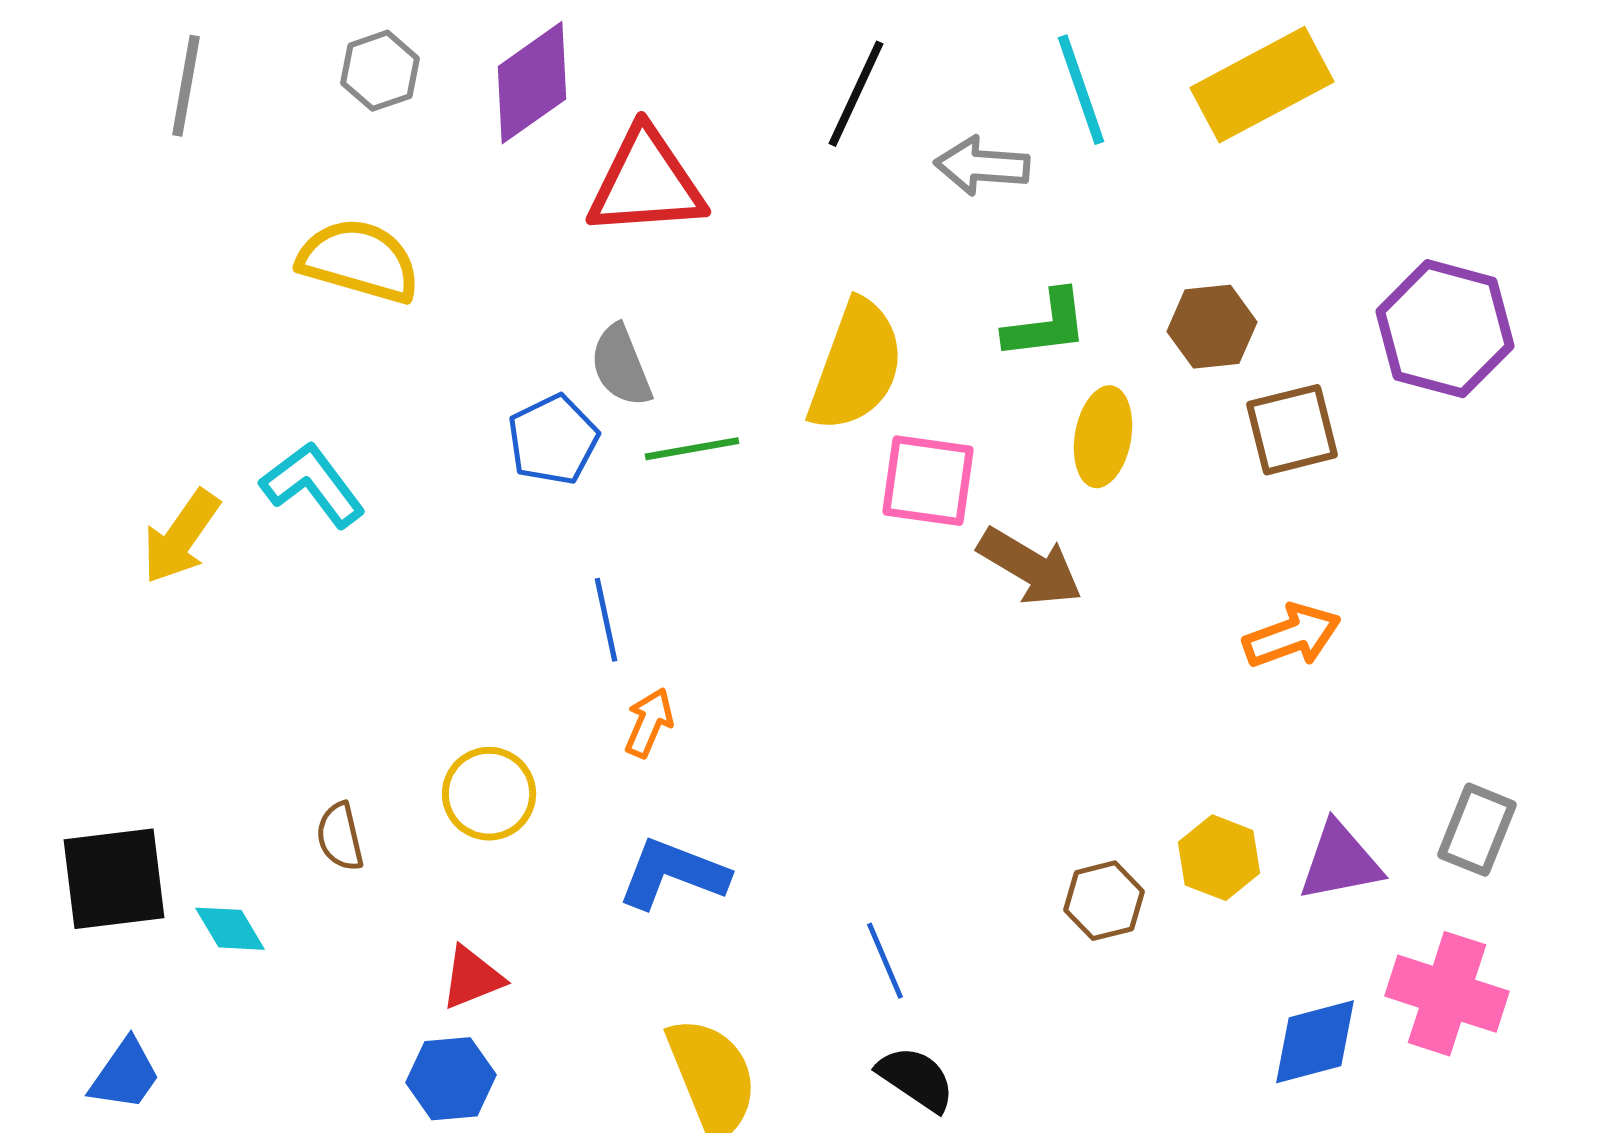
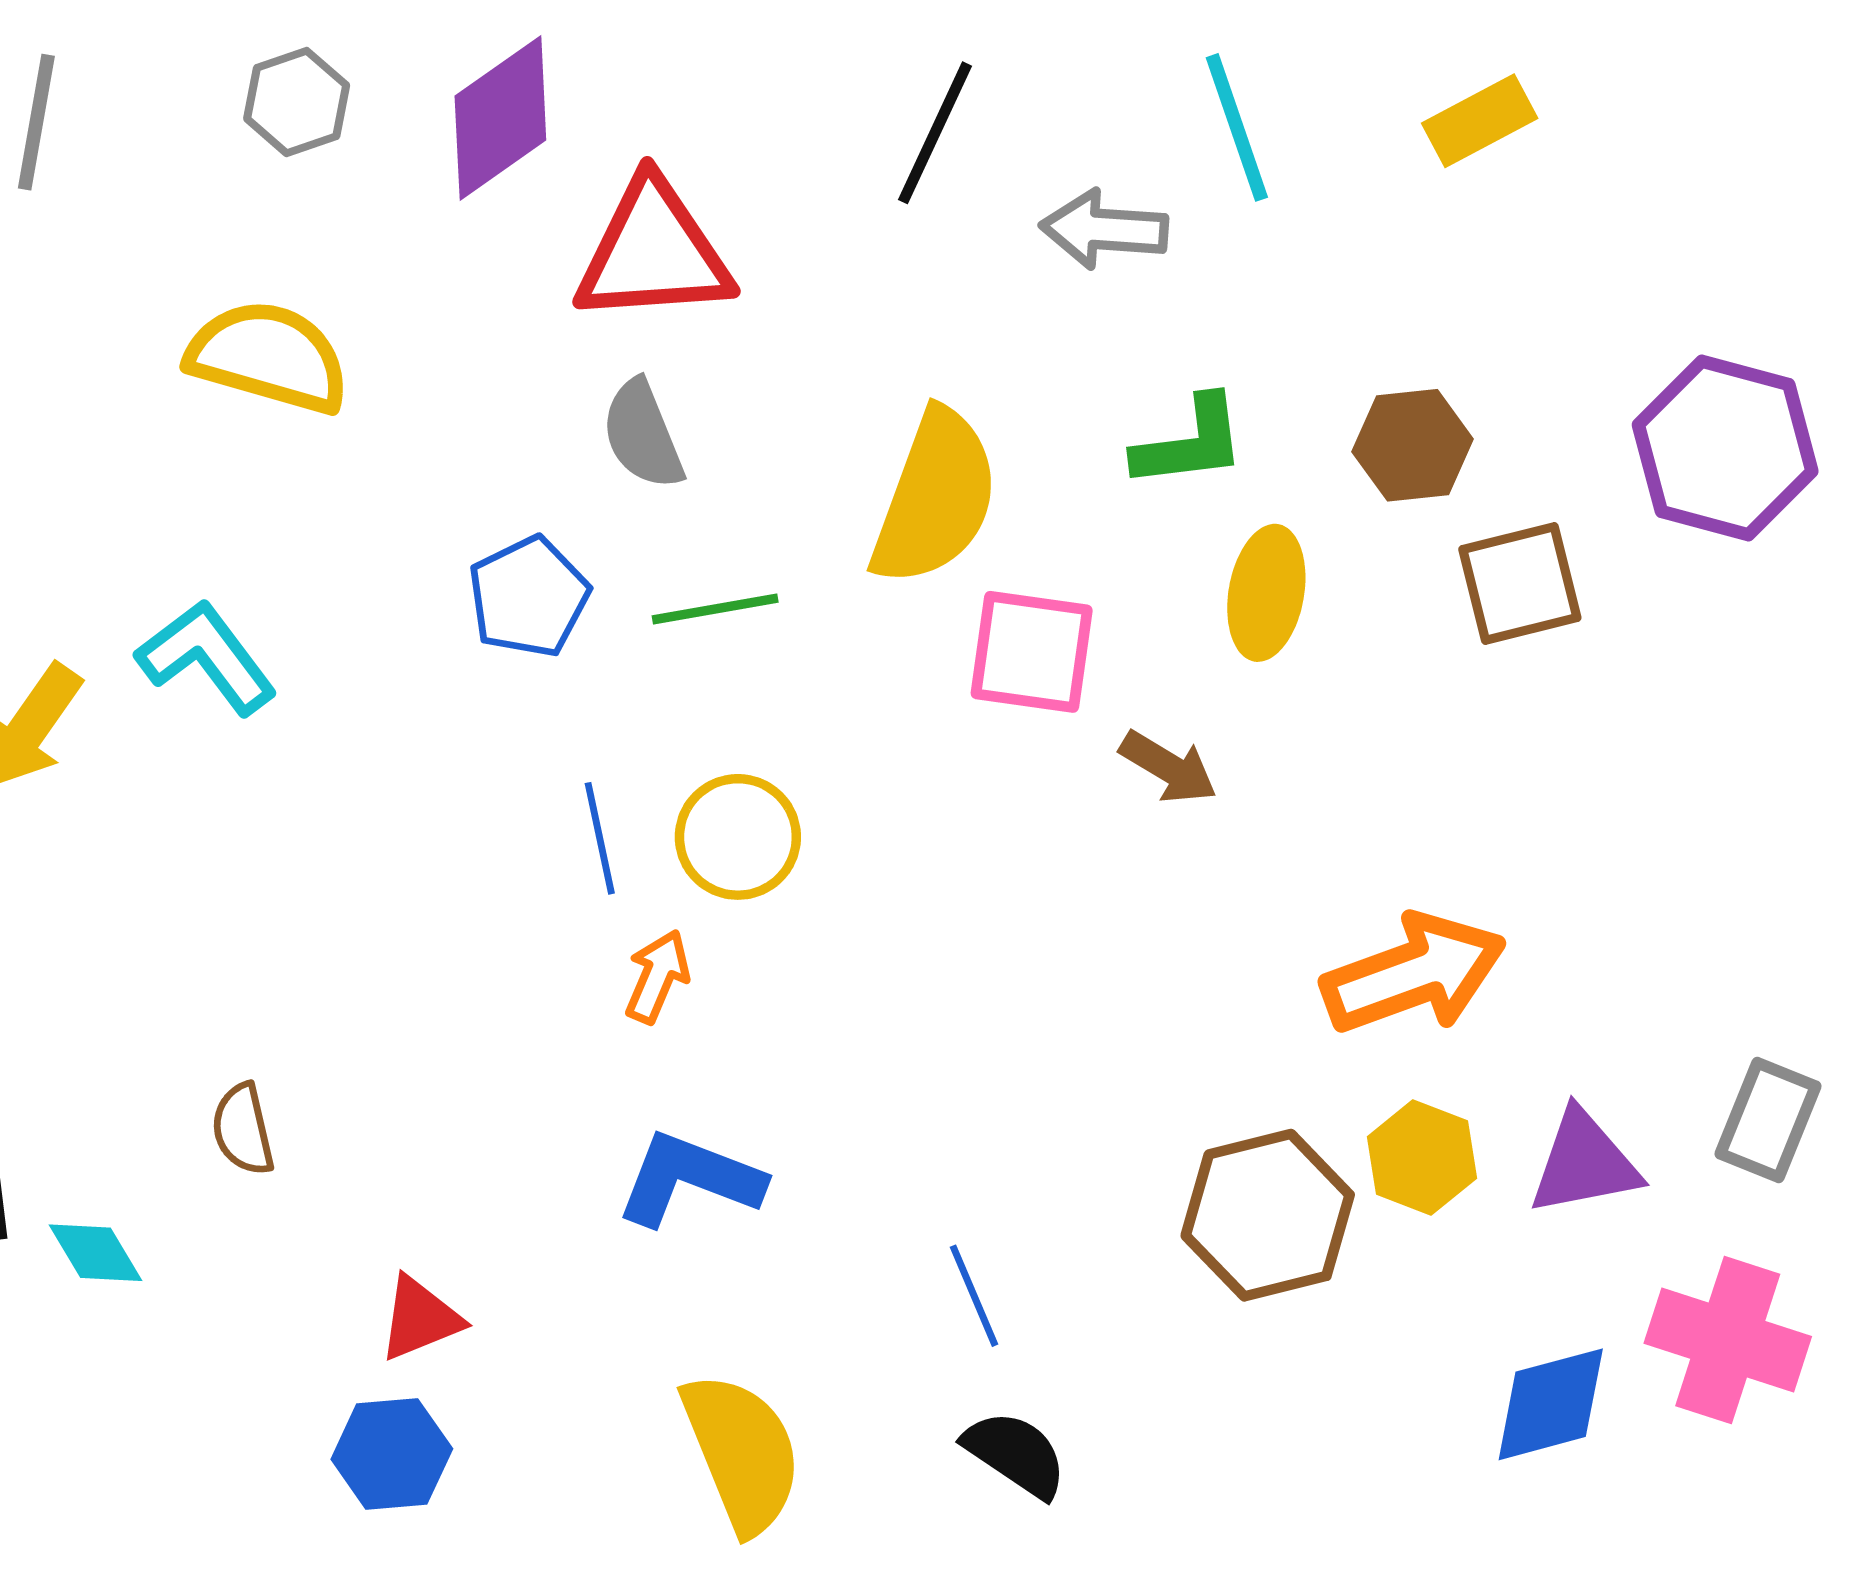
yellow rectangle: (1262, 85) -> (1480, 121), size x0.6
gray semicircle: (621, 366) -> (643, 435), moved
brown arrow: (1030, 567) -> (1168, 767), size x0.7
orange arrow: (1292, 636) -> (1414, 974), moved, size x1.4
yellow circle: (489, 794) -> (738, 837), moved
brown hexagon: (1104, 901) -> (1268, 1215), size x1.6

